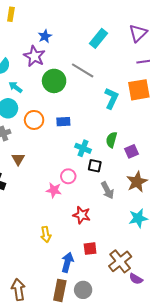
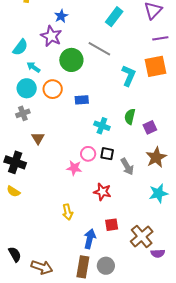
orange circle: (34, 120) -> (53, 89), moved
black square: (95, 166) -> (107, 154), moved
purple semicircle: (136, 279) -> (158, 253), turned -32
brown arrow: (18, 290) -> (42, 267), turned 120

